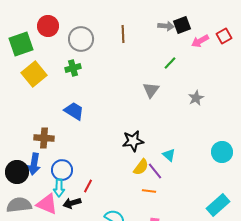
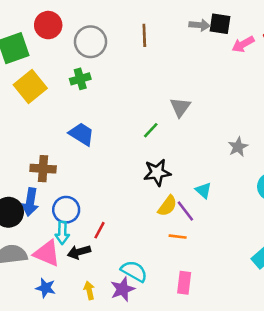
black square: (182, 25) -> (220, 24), turned 30
green line: (170, 63) -> (151, 130), moved
gray star: (196, 98) -> (238, 147), moved

